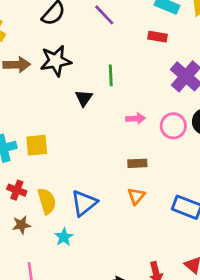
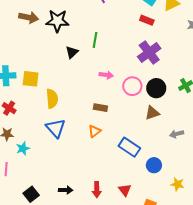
red rectangle: (157, 37) -> (147, 20), moved
yellow semicircle: (47, 201) -> (52, 99), moved
blue triangle: (84, 203) -> (56, 128), turned -45
cyan star: (64, 237) -> (23, 148), moved

